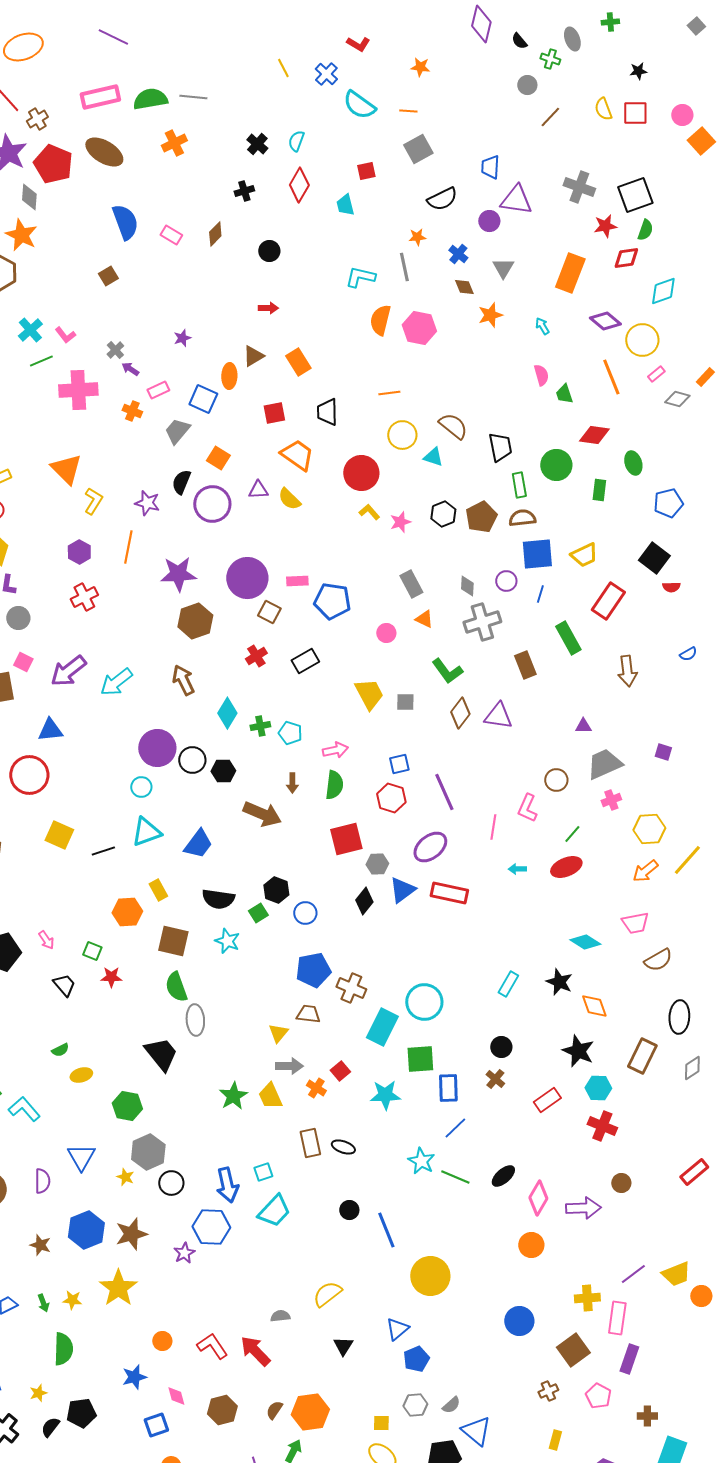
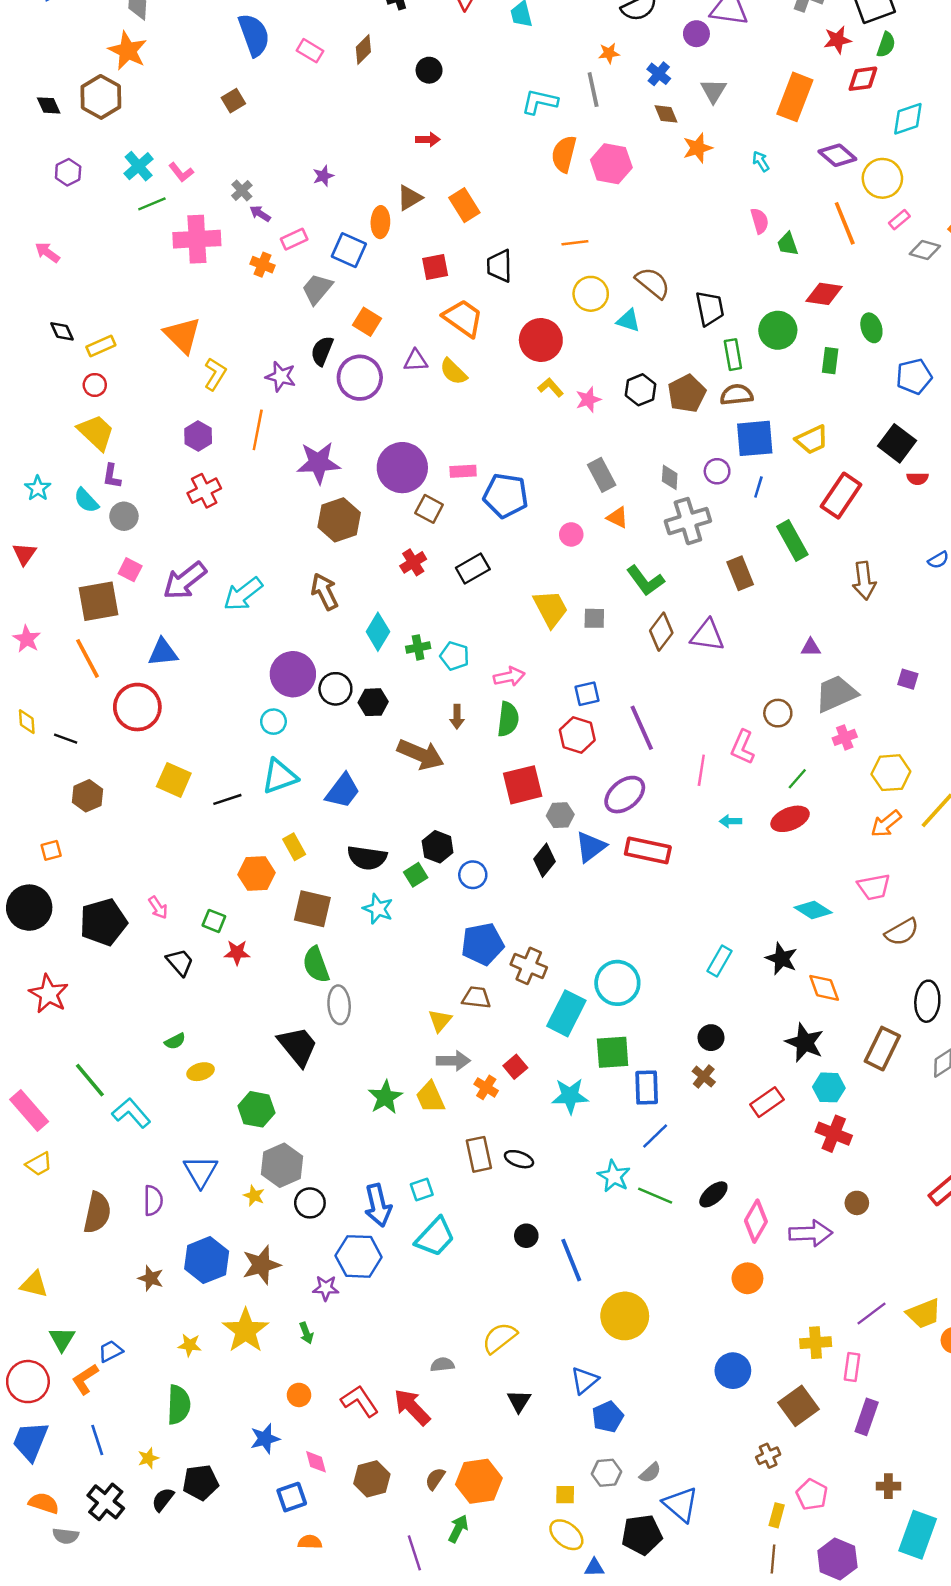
purple star: (184, 1253) -> (326, 1288), turned 30
green arrow: (43, 1303) -> (306, 1333), moved
pink rectangle: (617, 1318) -> (852, 1367), size x0.7
pink pentagon: (598, 1396) -> (812, 1495), moved

